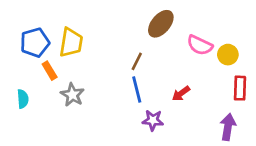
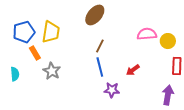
brown ellipse: (161, 24) -> (95, 15), moved
pink semicircle: (200, 45) -> (147, 34), turned 150

